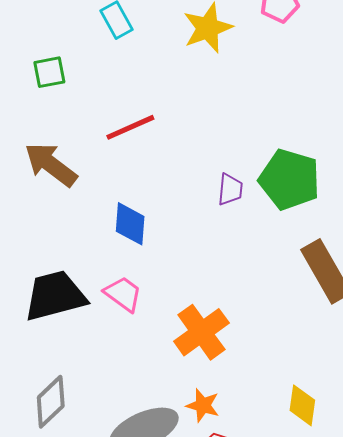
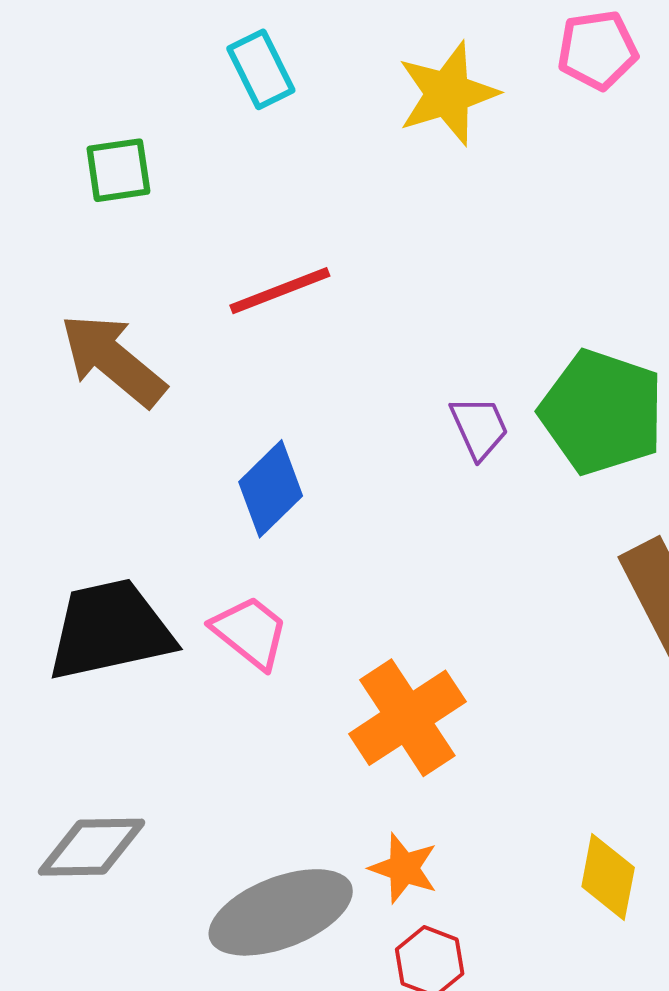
purple trapezoid: (230, 190) -> (479, 427), turned -32
blue diamond: (130, 224) -> (271, 489), turned 39
gray diamond: (51, 402) -> (92, 847), turned 40

